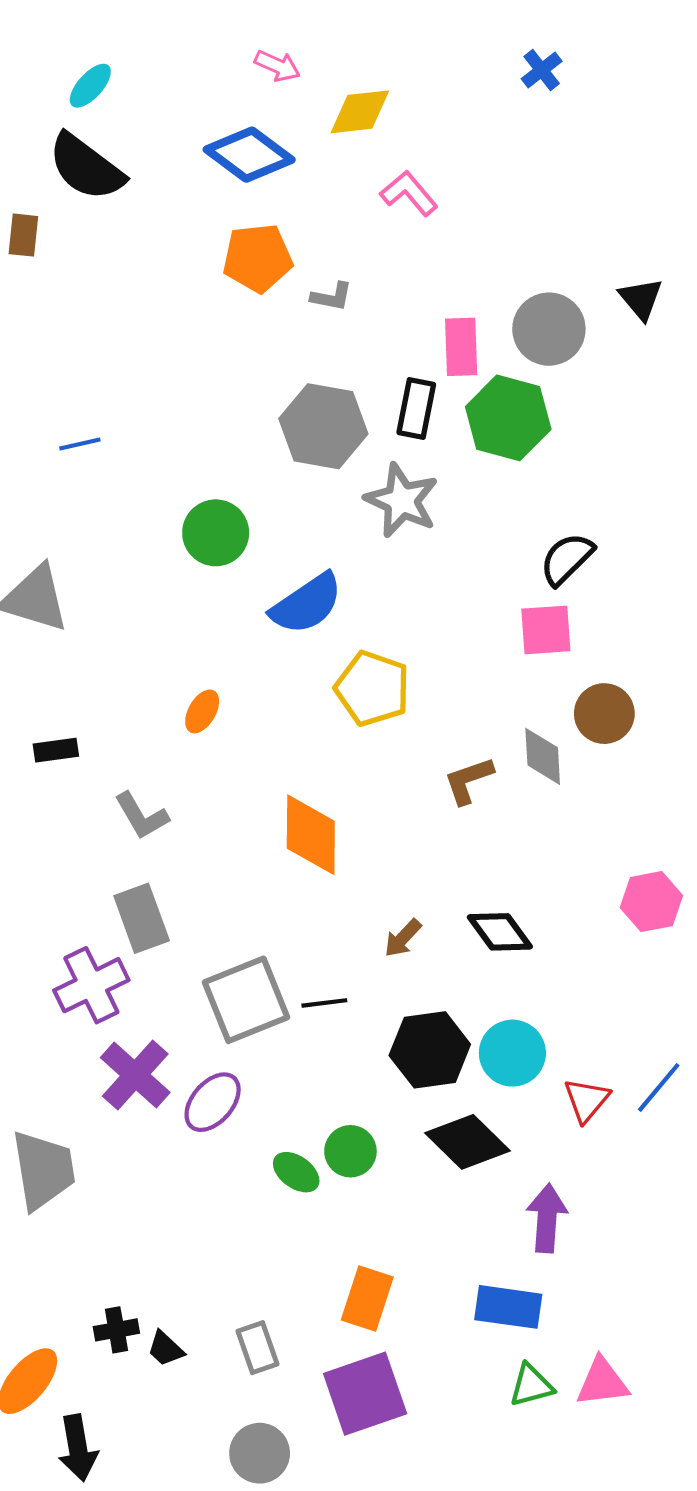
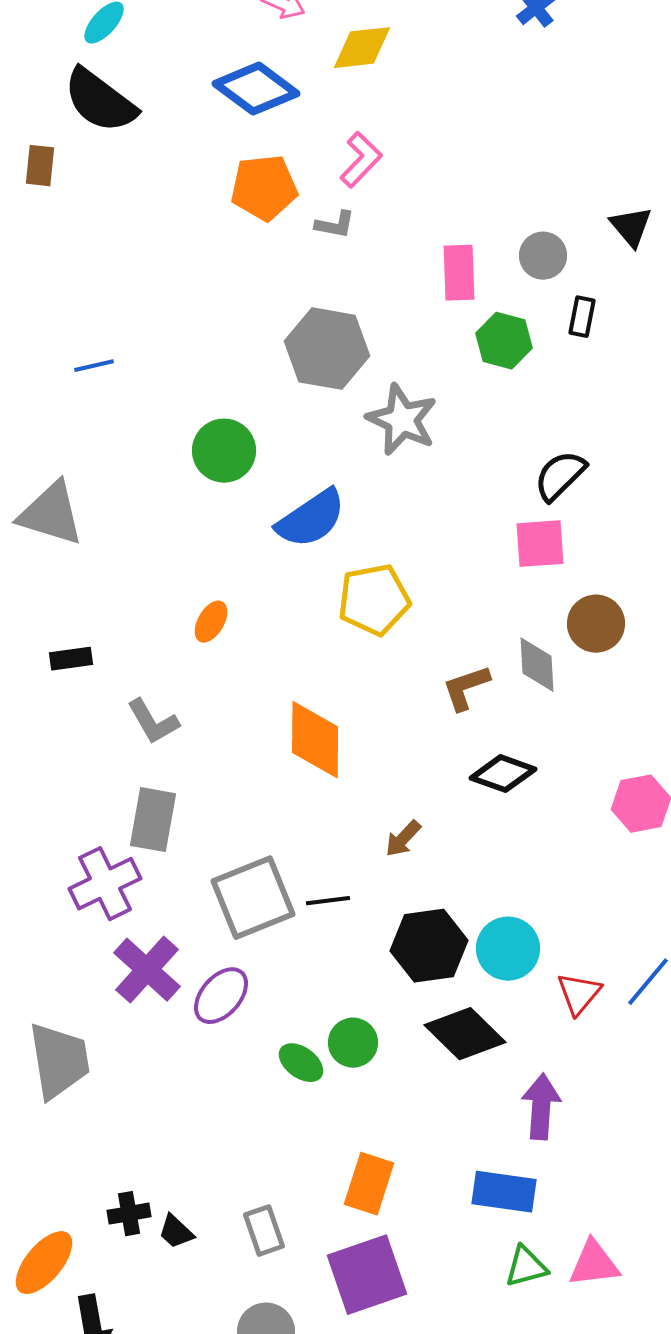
pink L-shape: (409, 193) -> (361, 160), moved, turned 84
gray circle: (549, 329) -> (543, 256), size x0.7
black rectangle: (416, 408) -> (582, 317), moved, size x0.7
green hexagon: (508, 418) -> (504, 341), size x0.7
yellow pentagon: (372, 688) -> (374, 600), turned -30
gray rectangle: (142, 918) -> (153, 820), turned 30
black diamond: (500, 932) -> (503, 774), moved, turned -34

